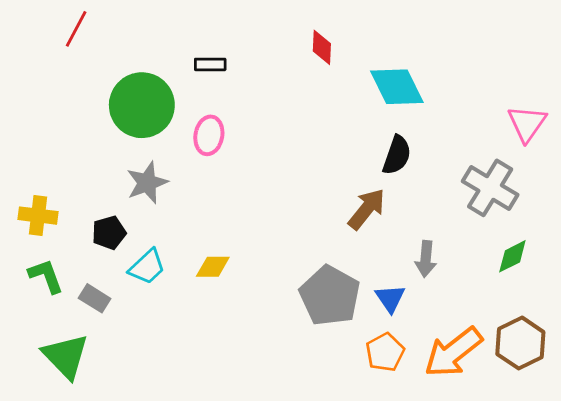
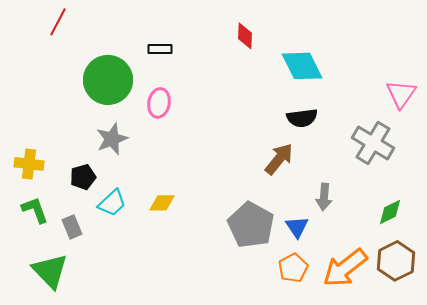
black semicircle: (397, 155) -> (302, 118), turned 64
green diamond: (512, 256) -> (390, 212), moved
gray rectangle: (95, 298) -> (72, 227), turned 35

